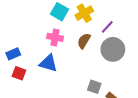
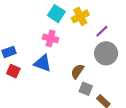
brown semicircle: (84, 41) -> (77, 71), moved

